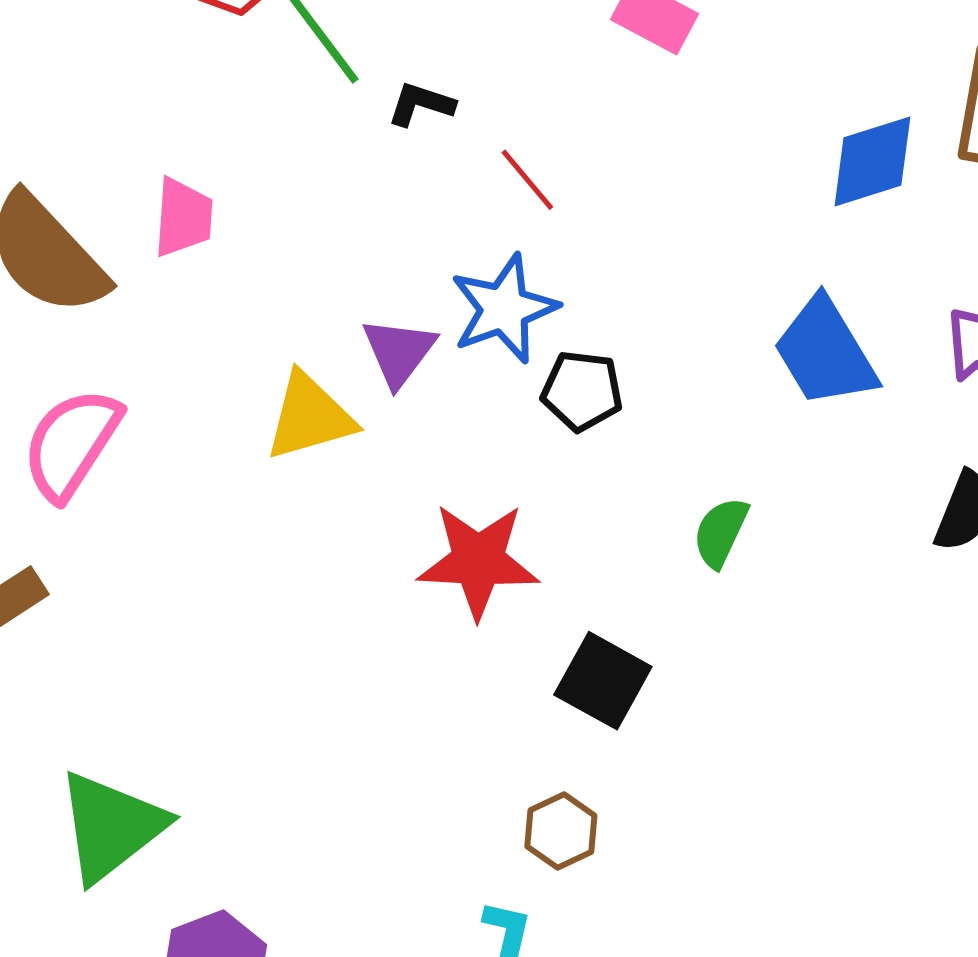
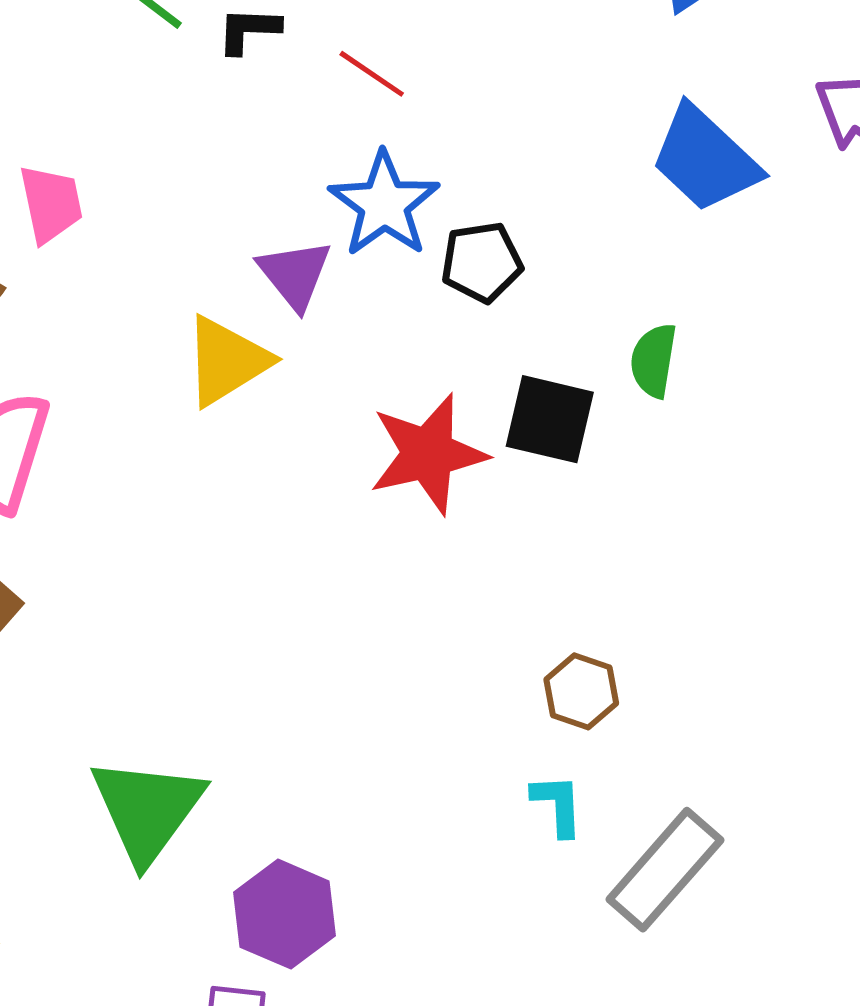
black square: (603, 681) -> (550, 419), moved

